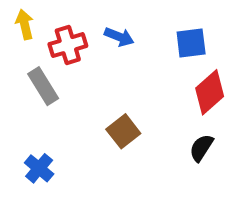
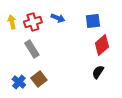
yellow arrow: (25, 24) -> (12, 22), moved
gray rectangle: (43, 86) -> (32, 49), moved
brown square: (123, 131) -> (39, 79), moved

